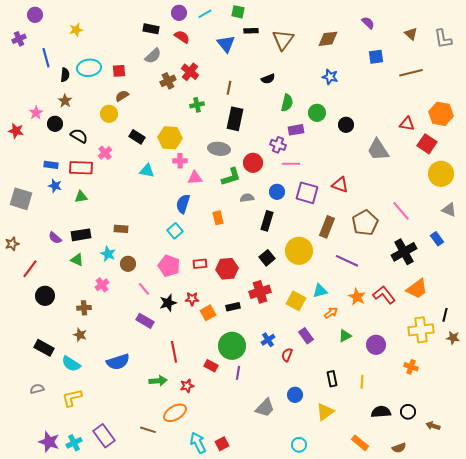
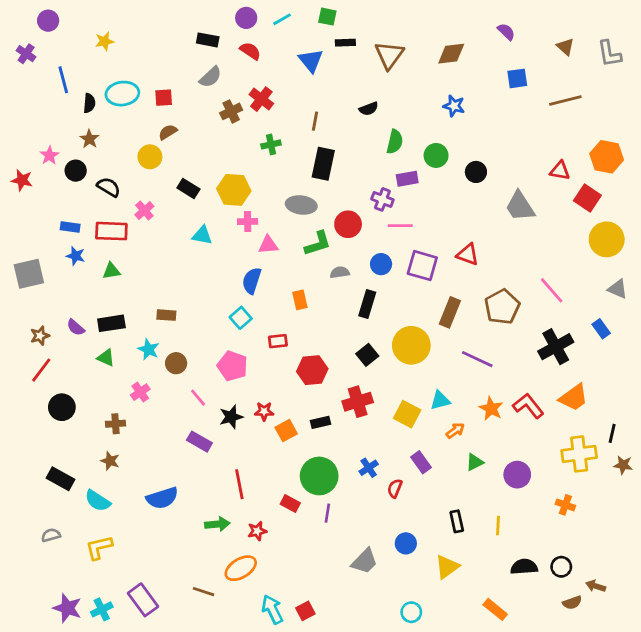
purple cross: (19, 39) -> (26, 54), turned -32
gray square: (21, 199) -> (29, 274), turned -30
brown star: (12, 244) -> (40, 336), moved
red rectangle: (200, 264) -> (278, 341), moved
brown semicircle: (399, 448) -> (572, 603), moved

